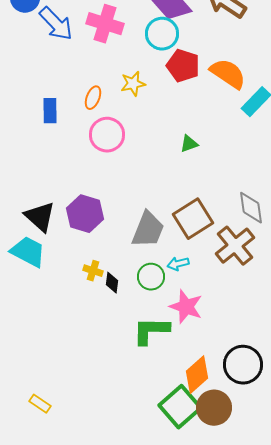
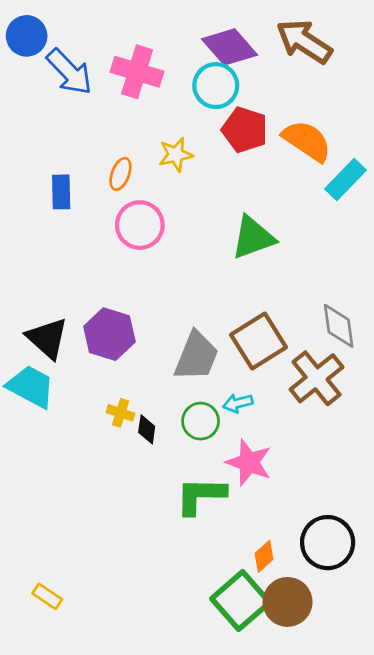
green triangle: (189, 144) -> (253, 237), size x1.8
orange diamond: (197, 375) -> (264, 556), size x0.6

